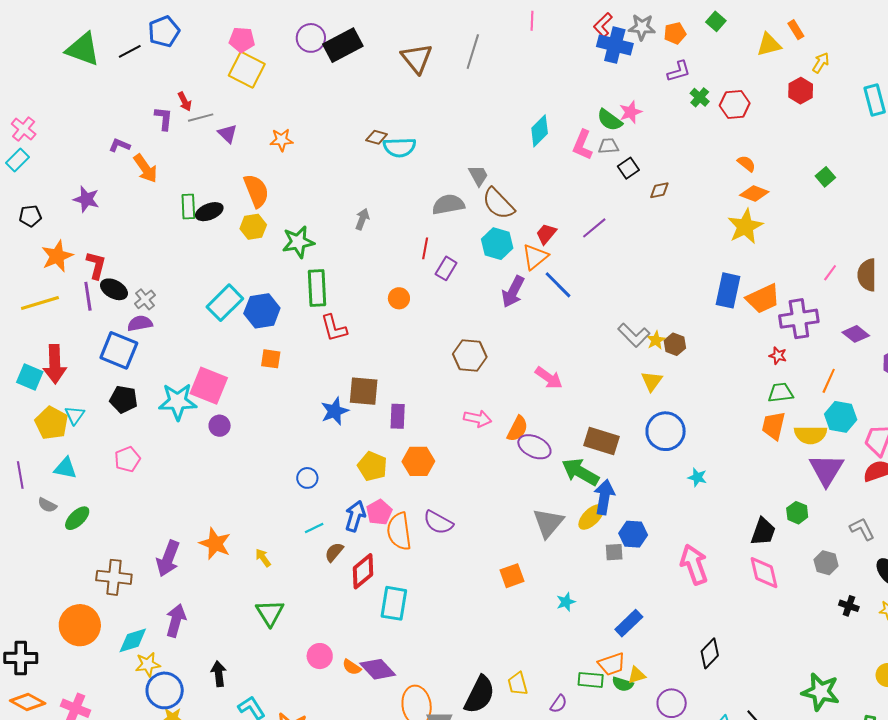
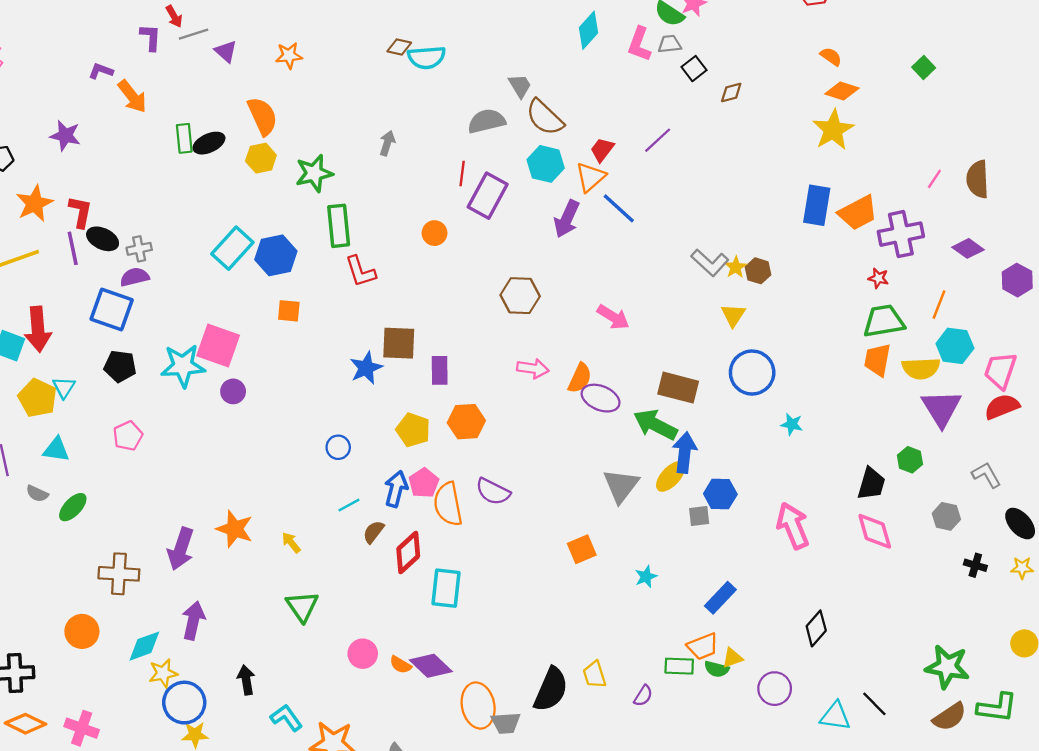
purple rectangle: (446, 268) -> (488, 196), size x1.6
gray cross: (145, 299) -> (139, 249), turned 30
green trapezoid: (781, 393) -> (884, 321), size x1.4
orange circle: (80, 625) -> (82, 631), size x0.7

